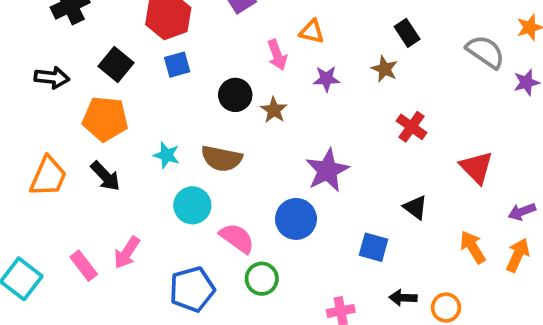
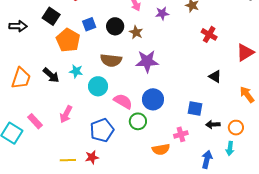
blue square: (177, 65) -> (89, 24), moved
orange pentagon: (105, 119) -> (68, 40), moved, turned 30
cyan star: (167, 155) -> (76, 71), moved
red triangle: (476, 167) -> (245, 53), turned 48
purple star: (327, 170) -> (147, 61), moved, turned 30
blue circle: (296, 219) -> (153, 99), moved
blue square: (373, 247) -> (195, 108), moved
pink rectangle: (84, 266) -> (35, 121), moved

